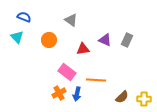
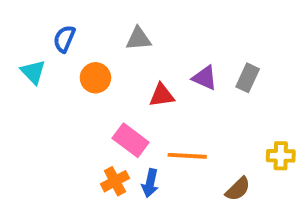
blue semicircle: (24, 17) -> (64, 39), moved, turned -88
gray triangle: (71, 20) -> (138, 39), turned -40
yellow cross: (144, 99) -> (281, 156), moved

